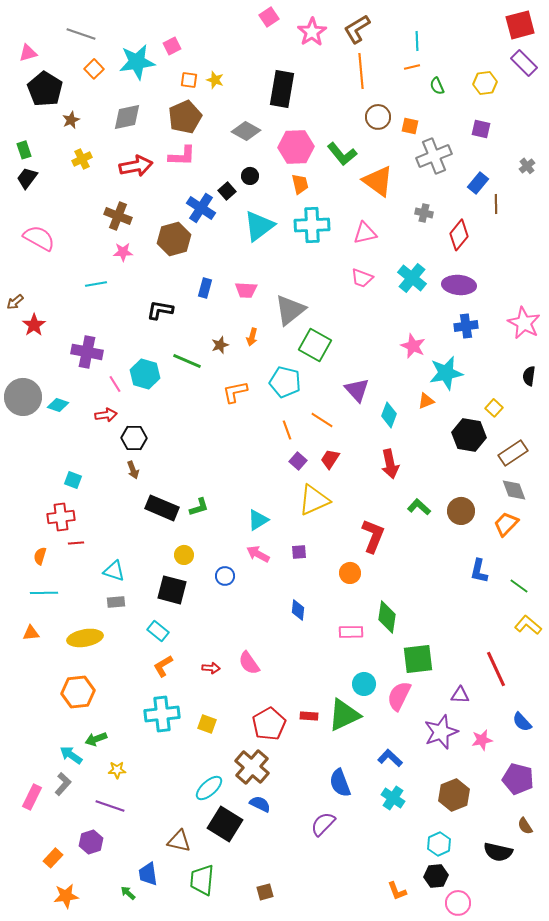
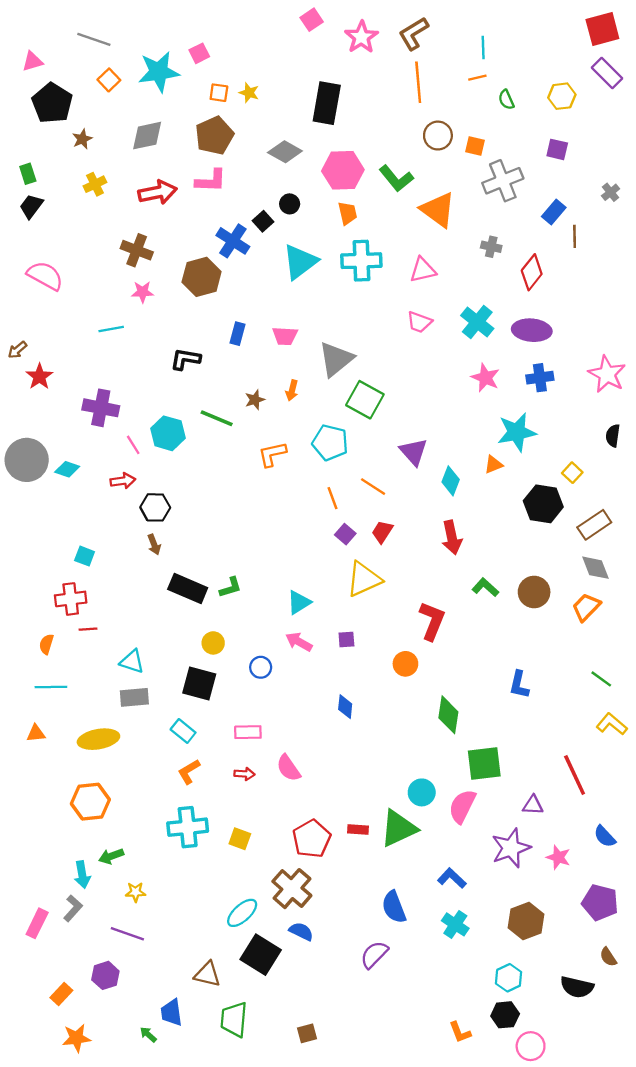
pink star: (413, 346) -> (485, 378), moved
blue L-shape: (479, 571) -> (519, 685), moved
gray rectangle: (116, 602) -> (134, 697), size x1.4
pink rectangle: (351, 632) -> (248, 732), moved
pink star: (482, 740) -> (558, 857), turned 30
cyan arrow: (71, 755) -> (82, 875), turned -135

